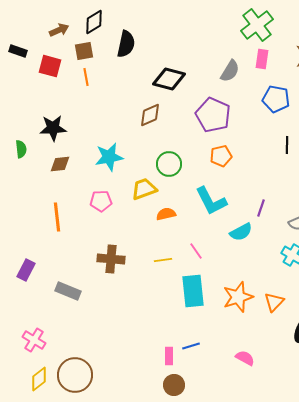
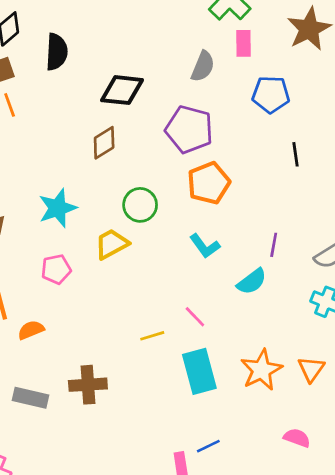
orange pentagon: (221, 156) -> (209, 183), size x1.4
cyan L-shape: (211, 201) -> (205, 246), size x0.7
orange semicircle: (166, 214) -> (31, 330), moved
brown cross: (111, 259) -> (88, 385), moved
pink semicircle: (245, 358) -> (297, 438), moved

